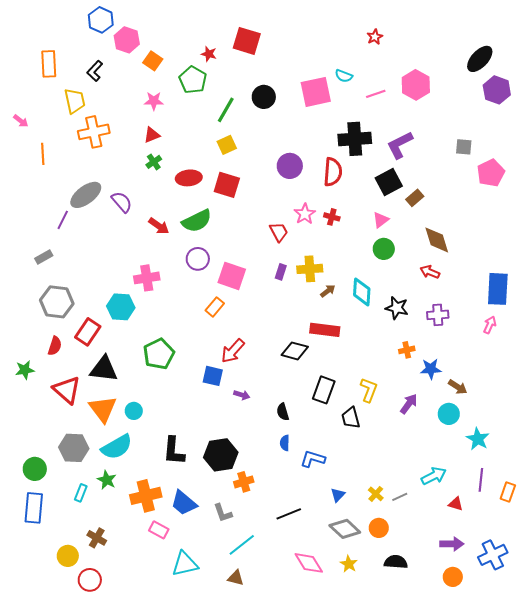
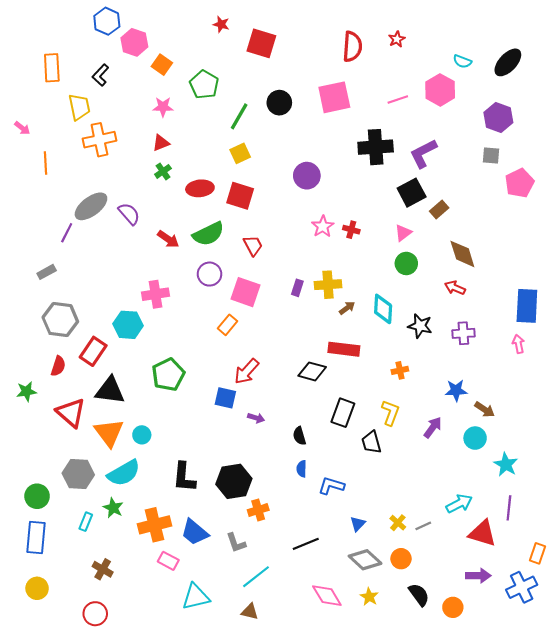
red star: (209, 54) -> (221, 24), moved
cyan semicircle: (344, 76) -> (462, 61), moved
purple hexagon: (497, 90) -> (498, 117), moved
red semicircle: (333, 172) -> (352, 47), moved
red trapezoid: (279, 232) -> (253, 245), moved
pink arrow: (490, 325) -> (518, 344), turned -36
orange cross: (407, 350) -> (400, 370), moved
orange rectangle: (508, 492) -> (538, 553), moved
red triangle: (456, 504) -> (482, 533), size x1.8
yellow circle: (68, 556) -> (37, 588), moved
black semicircle: (396, 562) -> (419, 595), turned 50
orange circle: (453, 577) -> (453, 607), moved

